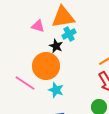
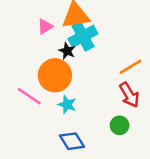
pink triangle: (38, 26) -> (45, 27), turned -48
cyan cross: (69, 34) -> (83, 36), size x1.6

